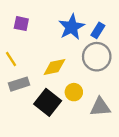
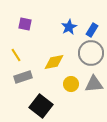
blue star: (72, 27) -> (69, 27), size x0.7
black square: (48, 102) -> (41, 106), moved
gray triangle: (100, 107) -> (94, 84), moved

